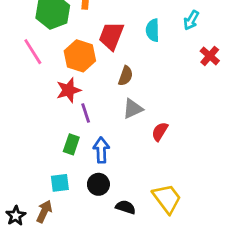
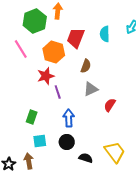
green rectangle: (71, 144) -> (32, 117), moved
brown arrow: (44, 211) -> (29, 161), turned -35

